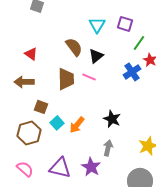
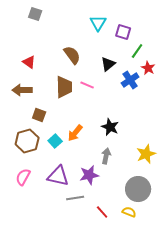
cyan triangle: (97, 25) -> (98, 23), moved
black triangle: (96, 56) -> (108, 64), moved
cyan square: (57, 123) -> (55, 141), moved
purple star: (91, 167) -> (89, 175), turned 30
pink semicircle: (25, 169) -> (23, 177), turned -102

